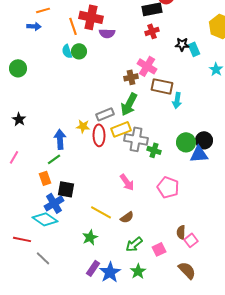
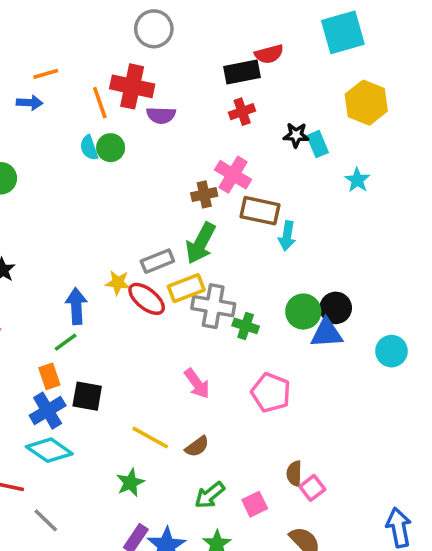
red ellipse: (99, 135) -> (147, 299), turned -50
blue cross: (54, 203) -> (48, 411), moved

